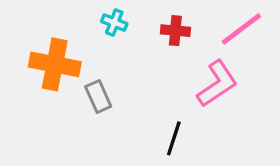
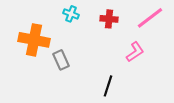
pink L-shape: (217, 84) -> (135, 52), size x0.7

